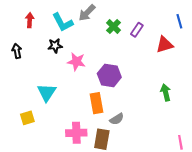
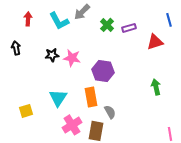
purple rectangle: (137, 30) -> (129, 28), turned 40
black star: (55, 46) -> (52, 55), moved
cyan triangle: (47, 92) -> (58, 98), moved
gray semicircle: (117, 119) -> (110, 112), turned -88
pink cross: (76, 133) -> (72, 125), turned -30

